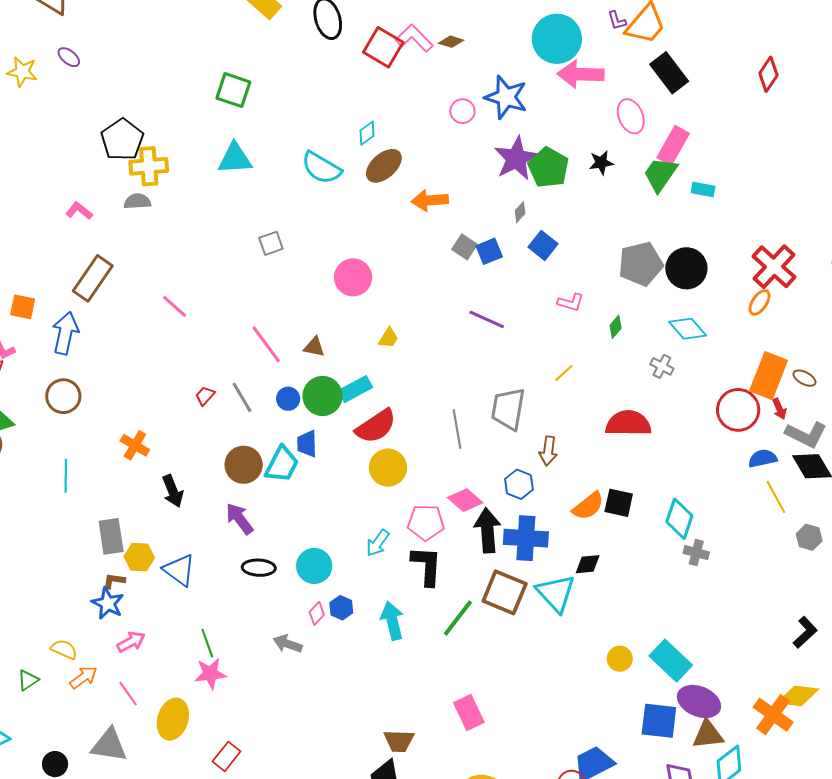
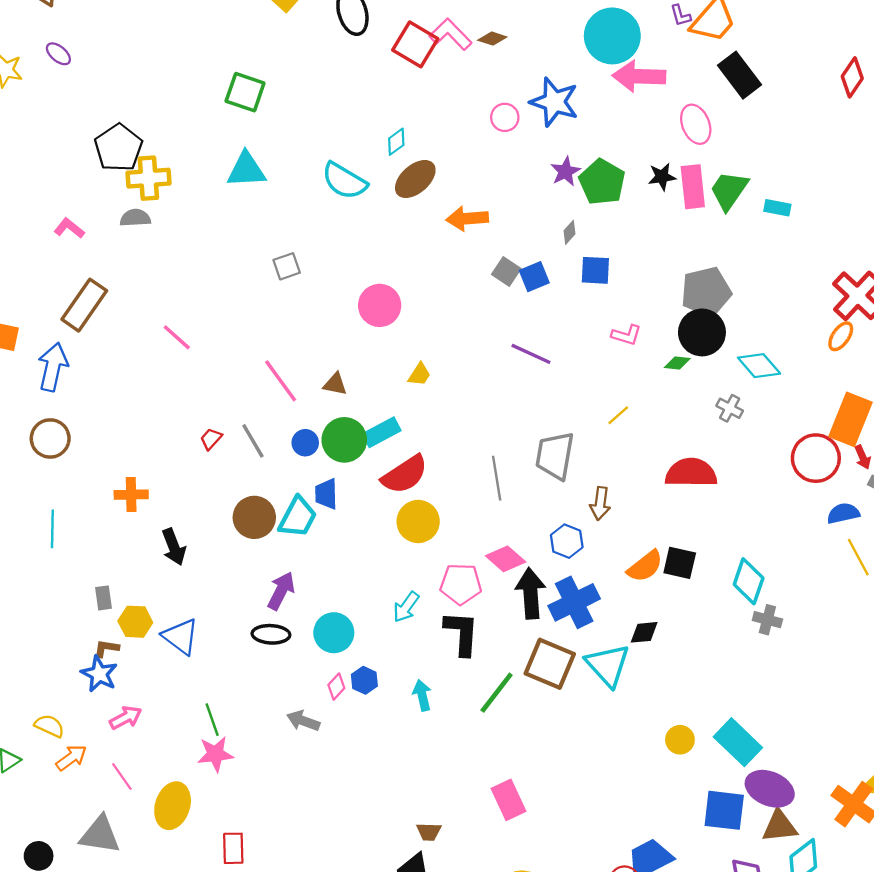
pink rectangle: (673, 145) -> (693, 187), moved, turned -36
purple star: (516, 158) -> (565, 171), size x0.6
blue square: (543, 245) -> (595, 270), turned -36
black circle: (686, 268) -> (702, 332), moved
green diamond: (616, 327) -> (677, 363), turned 55
orange cross: (135, 445) -> (131, 495), turned -32
purple arrow: (239, 519) -> (281, 591), moved, turned 64
gray rectangle: (111, 536) -> (104, 598), size x0.6
blue cross: (526, 538) -> (574, 602), turned -30
cyan arrow: (392, 621) -> (422, 695), size x0.7
brown trapezoid: (399, 741) -> (429, 832), size x0.7
red rectangle: (227, 756) -> (233, 848), turned -40

